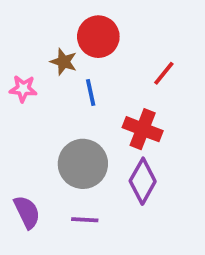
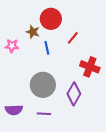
red line: (164, 73) -> (73, 38), moved
red cross: (143, 129) -> (90, 67), moved
purple semicircle: (27, 212) -> (14, 110), turned 114

